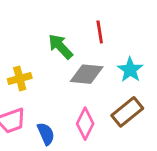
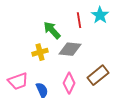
cyan star: (130, 70) -> (100, 15), moved
yellow cross: (20, 78) -> (40, 52), moved

